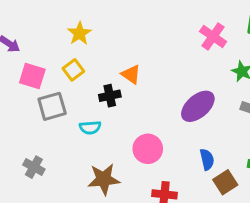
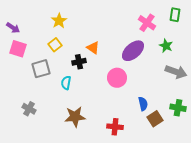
pink square: (32, 76) -> (18, 49), moved
purple ellipse: (198, 106) -> (133, 51), moved
cyan semicircle: (90, 128) -> (66, 83), turned 104
pink circle: (148, 149) -> (117, 78), moved

